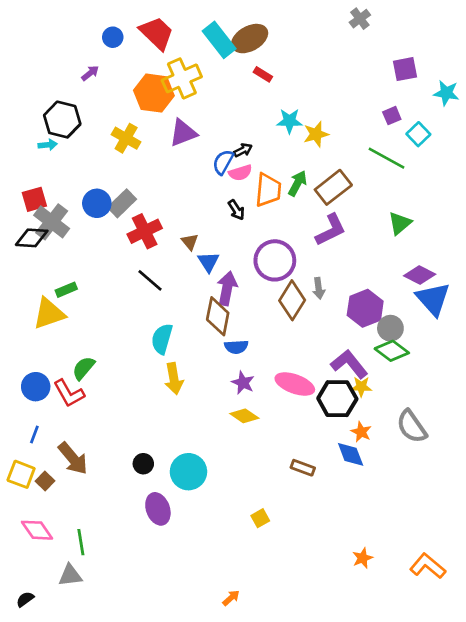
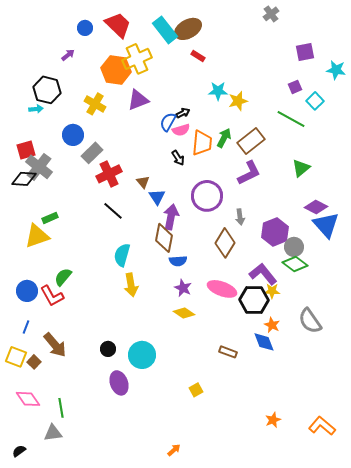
blue circle: (97, 203) -> (73, 135), moved
brown diamond: (292, 300) -> (225, 243), moved

